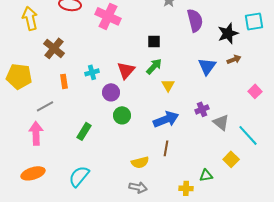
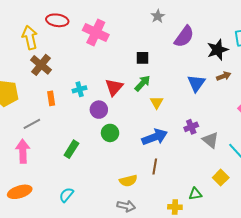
yellow arrow: (30, 18) -> (30, 38), moved
purple semicircle: (195, 20) -> (184, 37), turned 50
cyan semicircle: (79, 176) -> (66, 195), size x0.7

